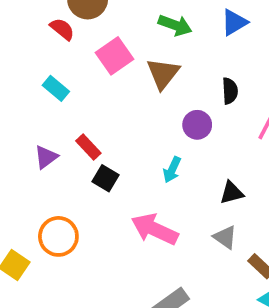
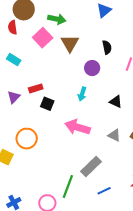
green arrow: (175, 25) -> (57, 19), moved
red semicircle: (62, 29) -> (12, 27), turned -128
red rectangle: (88, 147) -> (36, 88), turned -56
black triangle: (232, 193) -> (116, 102), turned 48
gray triangle: (225, 237) -> (114, 135), moved

